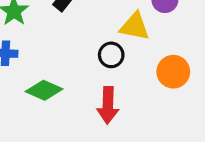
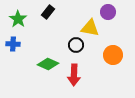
green diamond: (44, 90) -> (48, 64), moved

